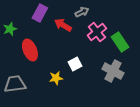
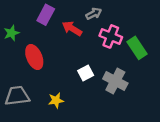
pink cross: (97, 32) -> (111, 36), turned -30
gray cross: (113, 71) -> (115, 81), moved
yellow star: (56, 78) -> (56, 100), moved

